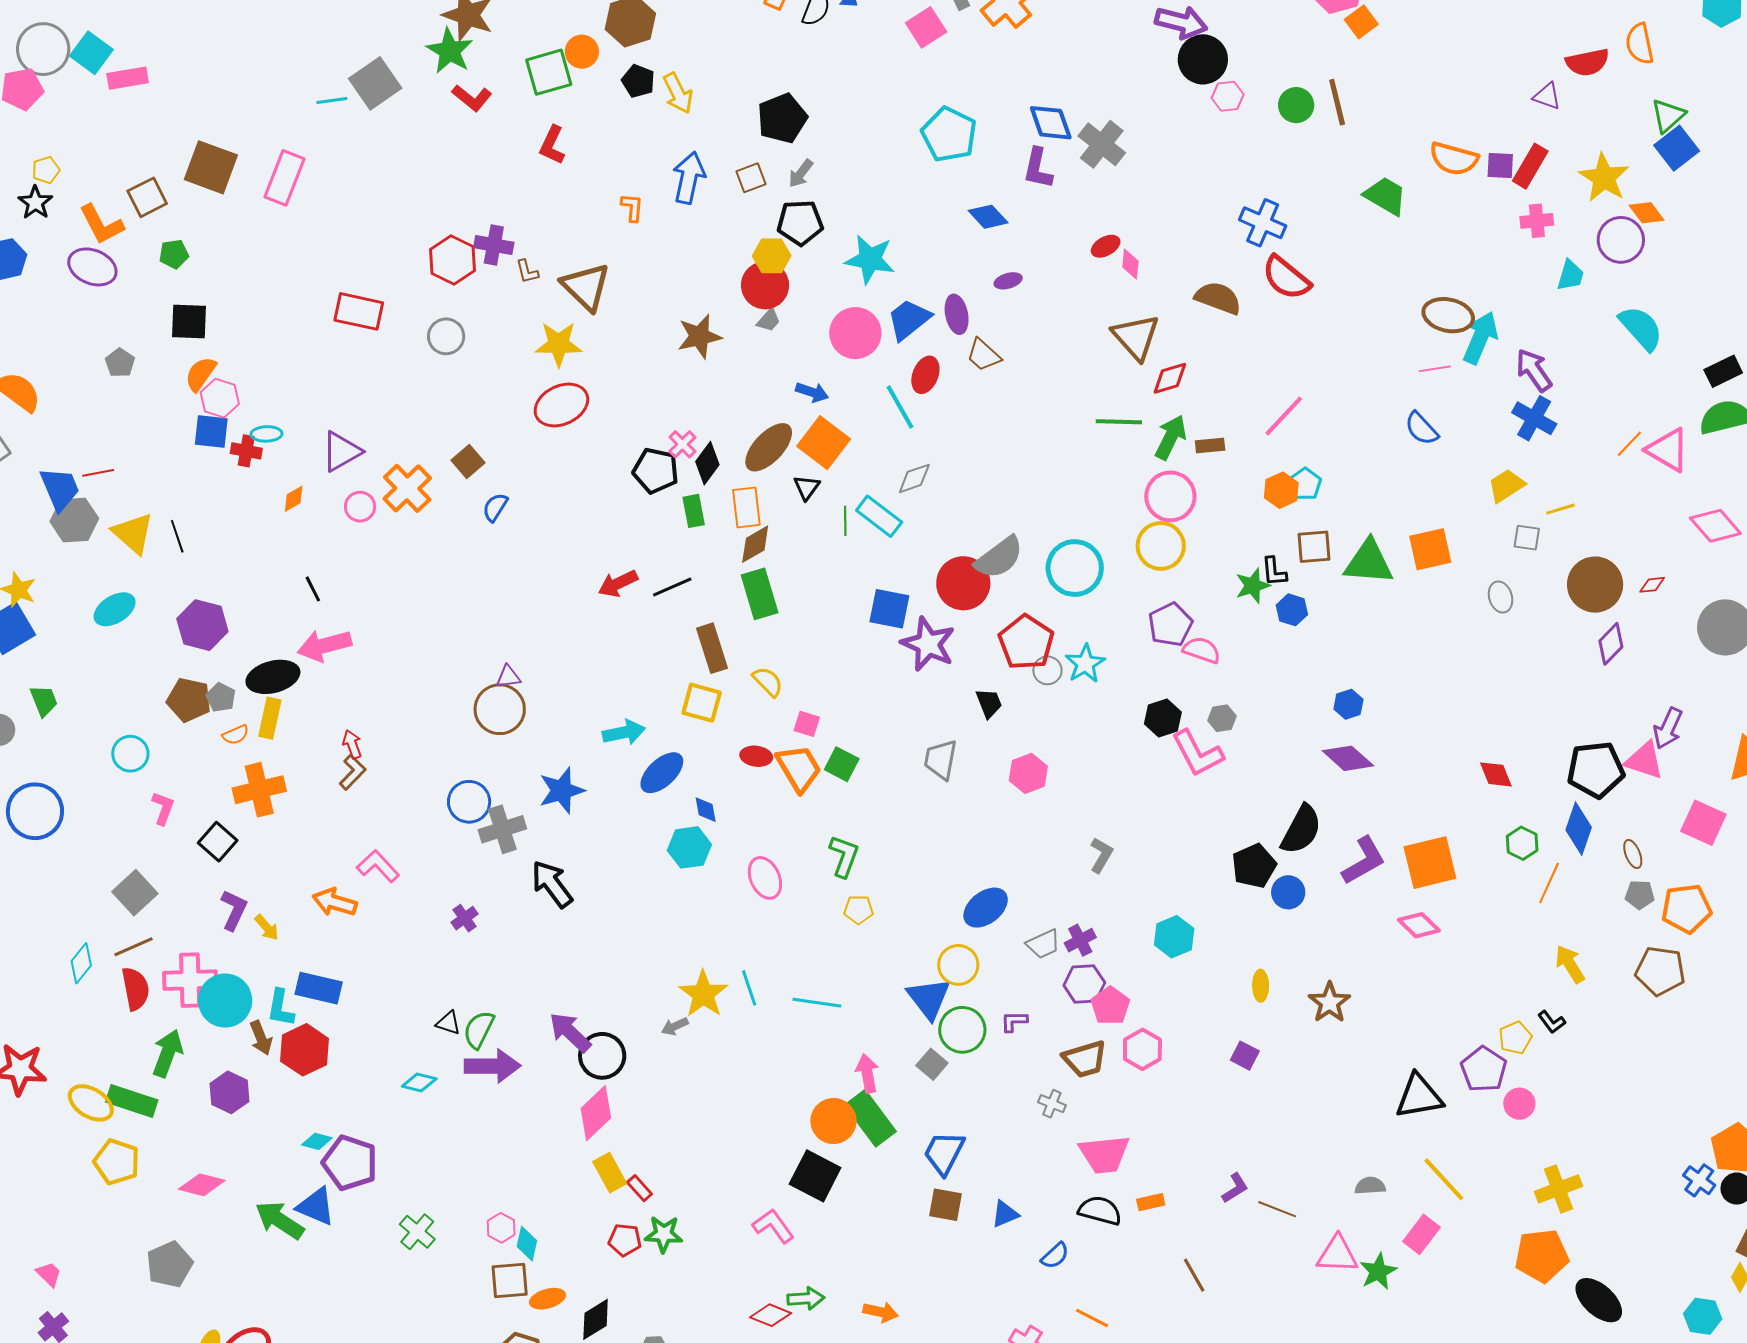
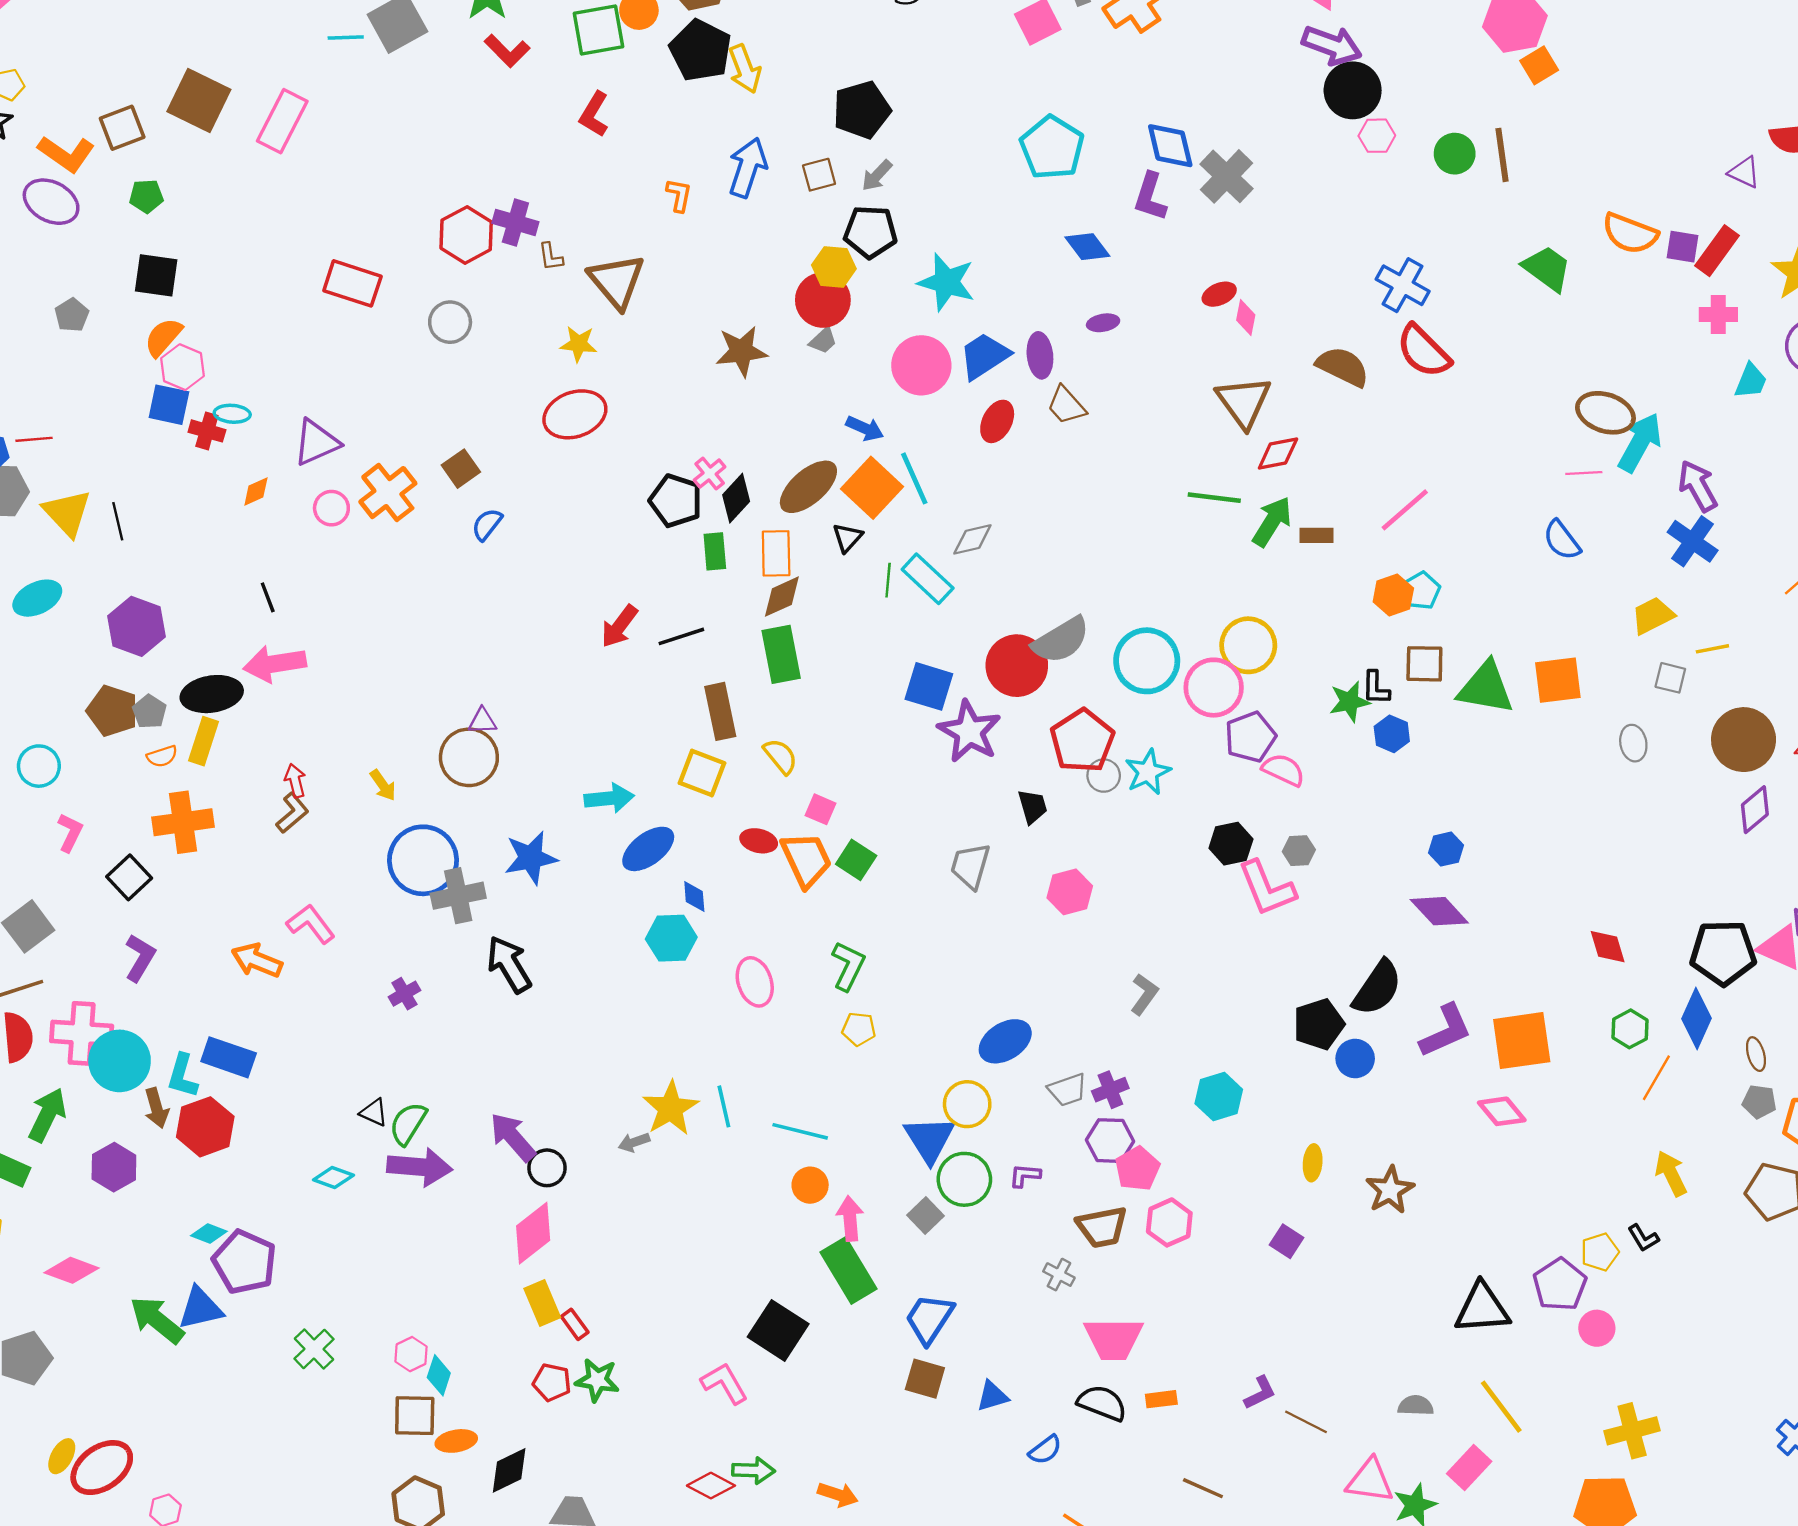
black pentagon: (638, 81) -> (700, 50), size x1.6
orange L-shape: (101, 224) -> (66, 154), turned -33
yellow star: (559, 344) -> (579, 344), size x0.7
cyan line: (900, 407) -> (914, 478), moved
pink circle: (1170, 496) -> (1214, 688), moved
red arrow: (618, 584) -> (619, 626), turned -33
blue circle: (469, 802) -> (423, 860), size x1.4
yellow arrow: (267, 927) -> (383, 785), moved
black circle: (602, 1056) -> (547, 1168), size x0.7
orange circle: (833, 1121) -> (810, 1185), moved, size x0.7
blue triangle: (316, 1206) -> (200, 1308), turned -42
brown line: (1194, 1275) -> (1203, 1488), turned -42

